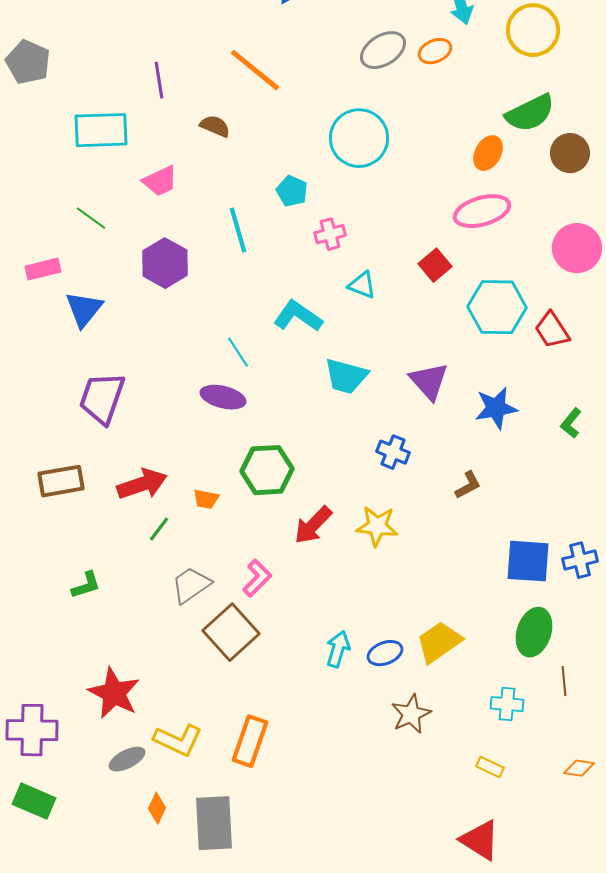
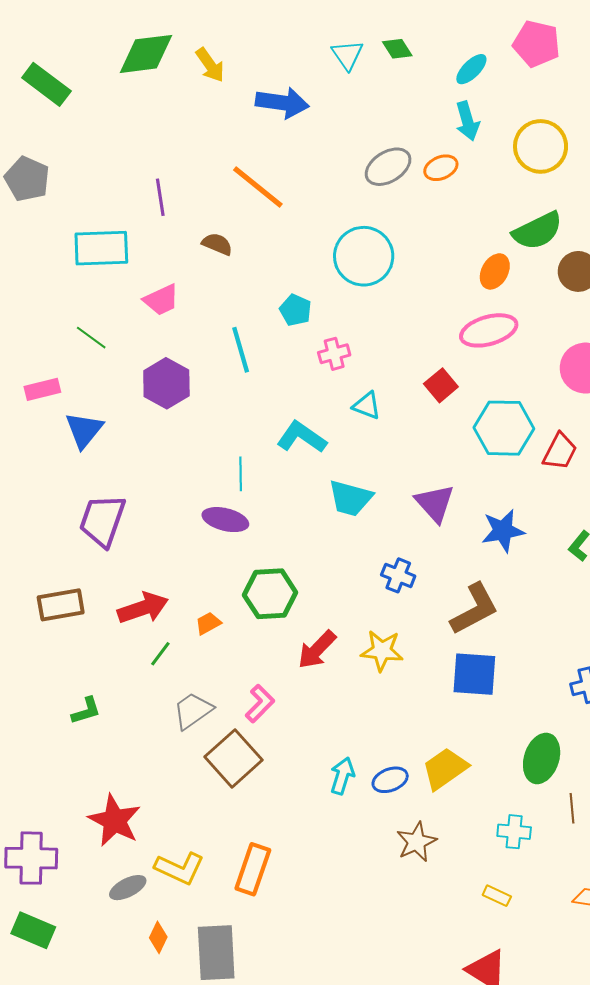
red trapezoid: (552, 330) -> (560, 451), turned -120
cyan line: (238, 352) -> (241, 474), turned 32
brown L-shape: (468, 485) -> (474, 609), size x1.8
orange trapezoid: (206, 499) -> (208, 623), turned 140
blue square: (528, 561) -> (474, 674), moved

